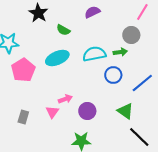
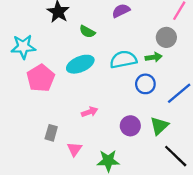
purple circle: (87, 111) -> (130, 126), moved
green triangle: (125, 111) -> (159, 126), turned 42
pink triangle: (52, 112) -> (74, 149), moved
gray rectangle: (23, 117) -> (51, 133), moved

